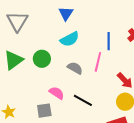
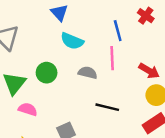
cyan semicircle: (70, 39) -> (72, 41), turned 66
pink semicircle: (57, 93) -> (28, 109), moved

